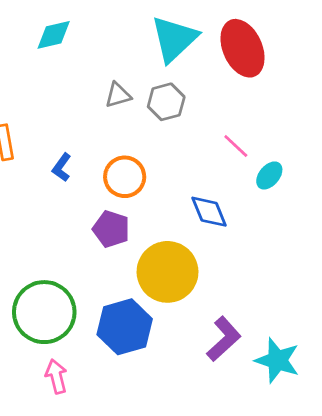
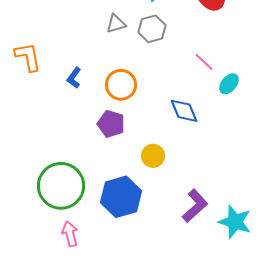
yellow circle: (167, 272) -> (153, 156), size x0.5

